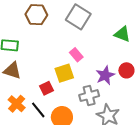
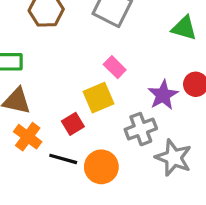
orange cross: (17, 104) -> (28, 137), moved
black line: (38, 110) -> (63, 159), turned -30

